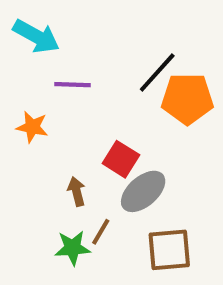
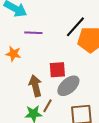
red square: (121, 159) -> (57, 70), turned -36
brown arrow: (77, 191) -> (35, 86), size x1.5

